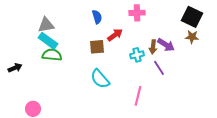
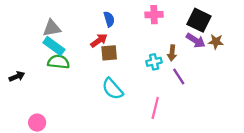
black square: (192, 17) -> (199, 20), moved
red arrow: (115, 35) -> (99, 40), moved
purple arrow: (166, 45) -> (196, 40), moved

